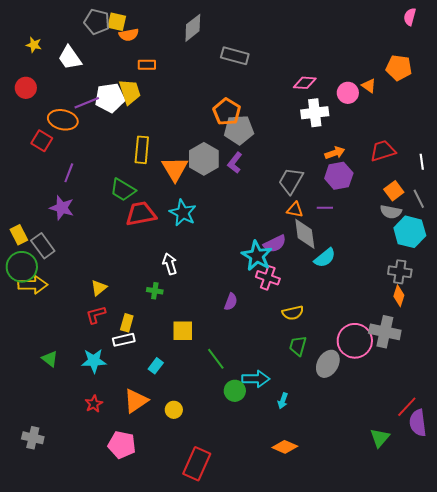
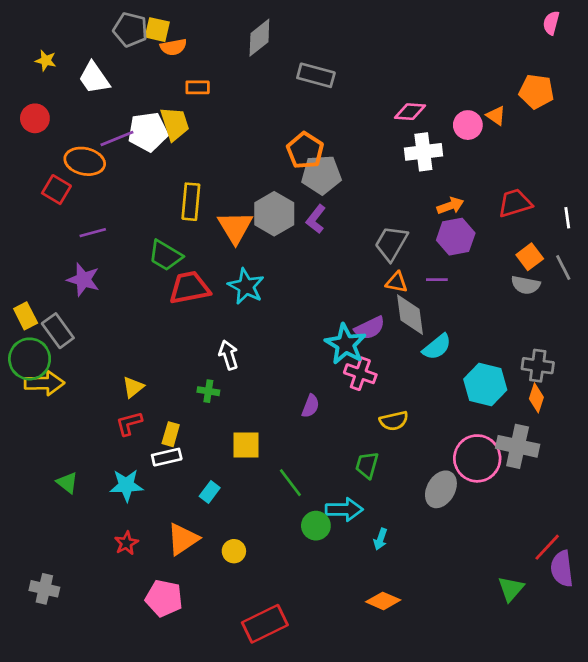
purple line: (69, 173) -> (93, 233), turned 54
cyan hexagon: (410, 232) -> (485, 384), moved
green trapezoid: (298, 346) -> (367, 465), moved
red rectangle: (197, 464) -> (265, 624), turned 40

